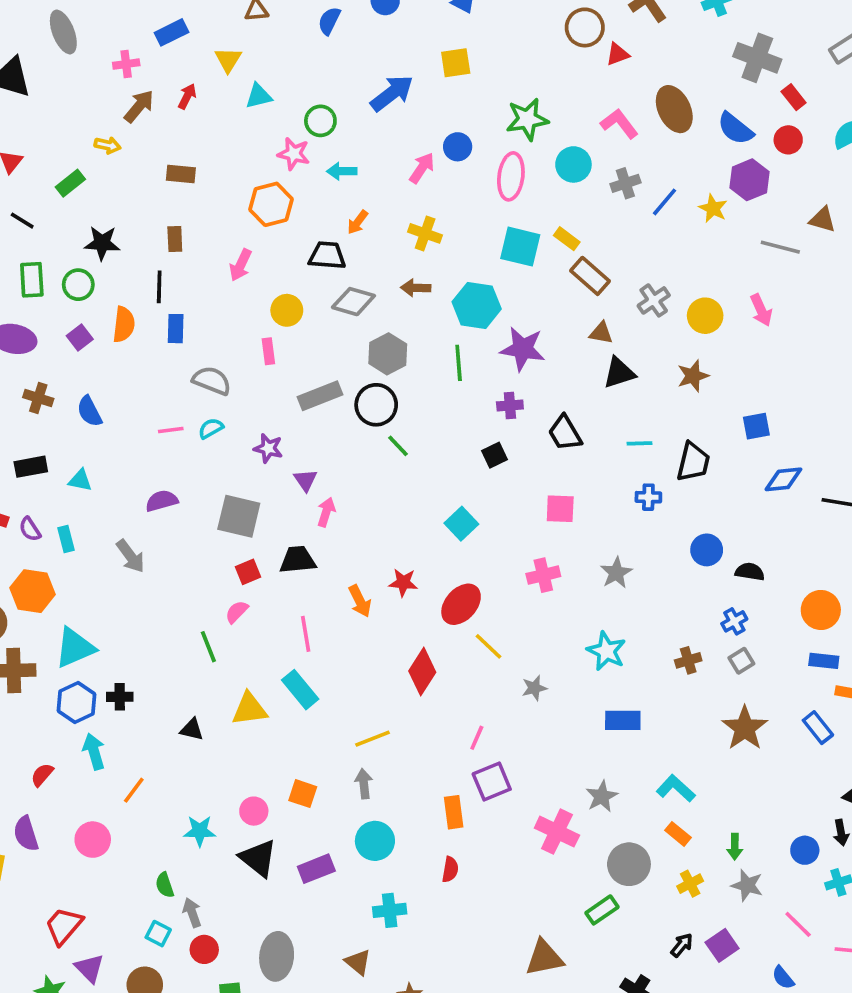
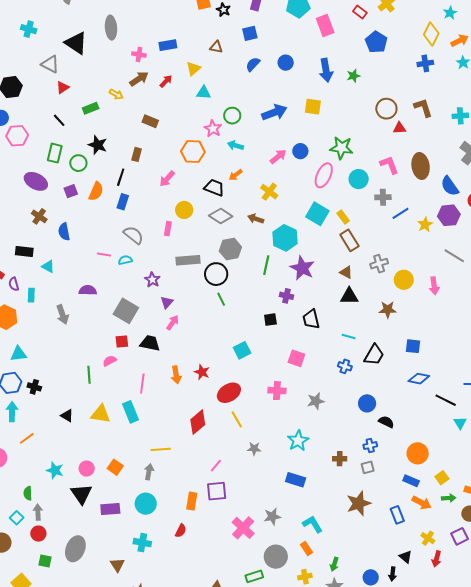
cyan triangle: (75, 648) -> (18, 354), size x0.7

